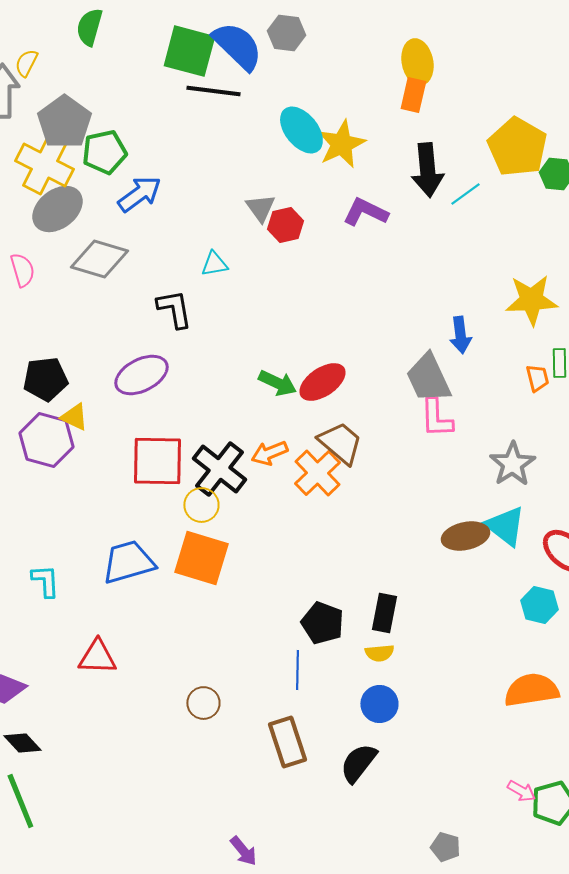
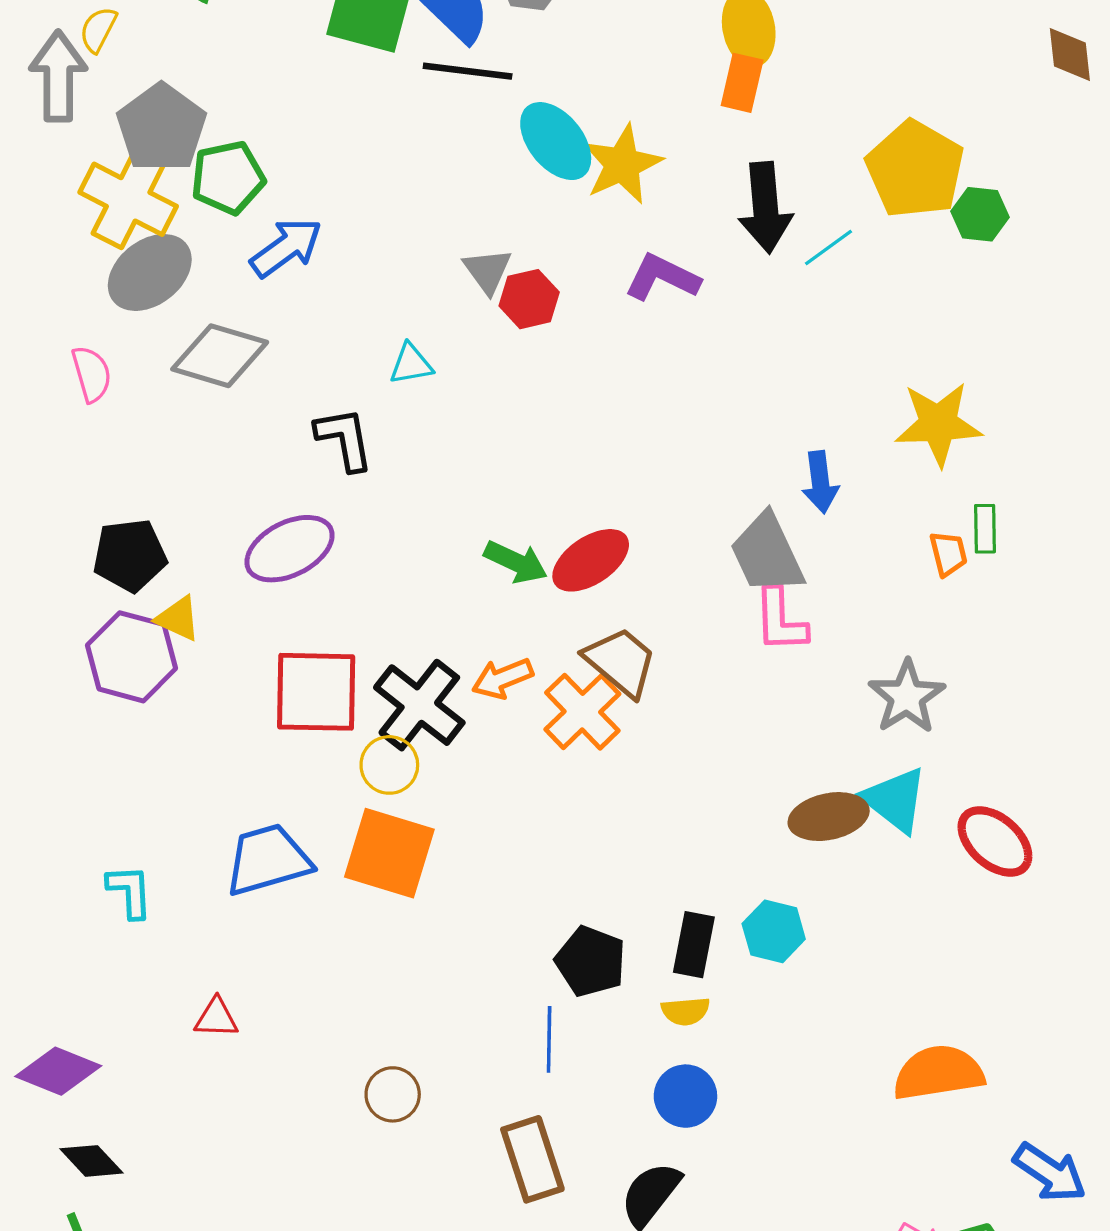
black line: (213, 91) -> (468, 71), moved
cyan hexagon: (539, 605) -> (774, 931), moved
red triangle: (97, 657) -> (216, 1018), size x0.7

